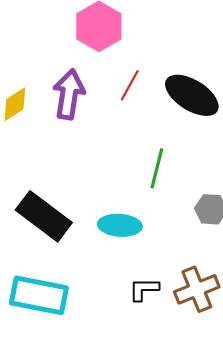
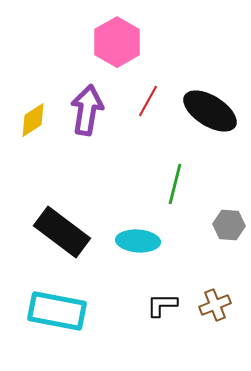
brown cross: (197, 289) -> (215, 305), size x0.7

